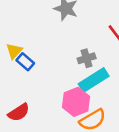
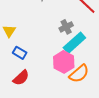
blue rectangle: (25, 62) -> (20, 53), moved

